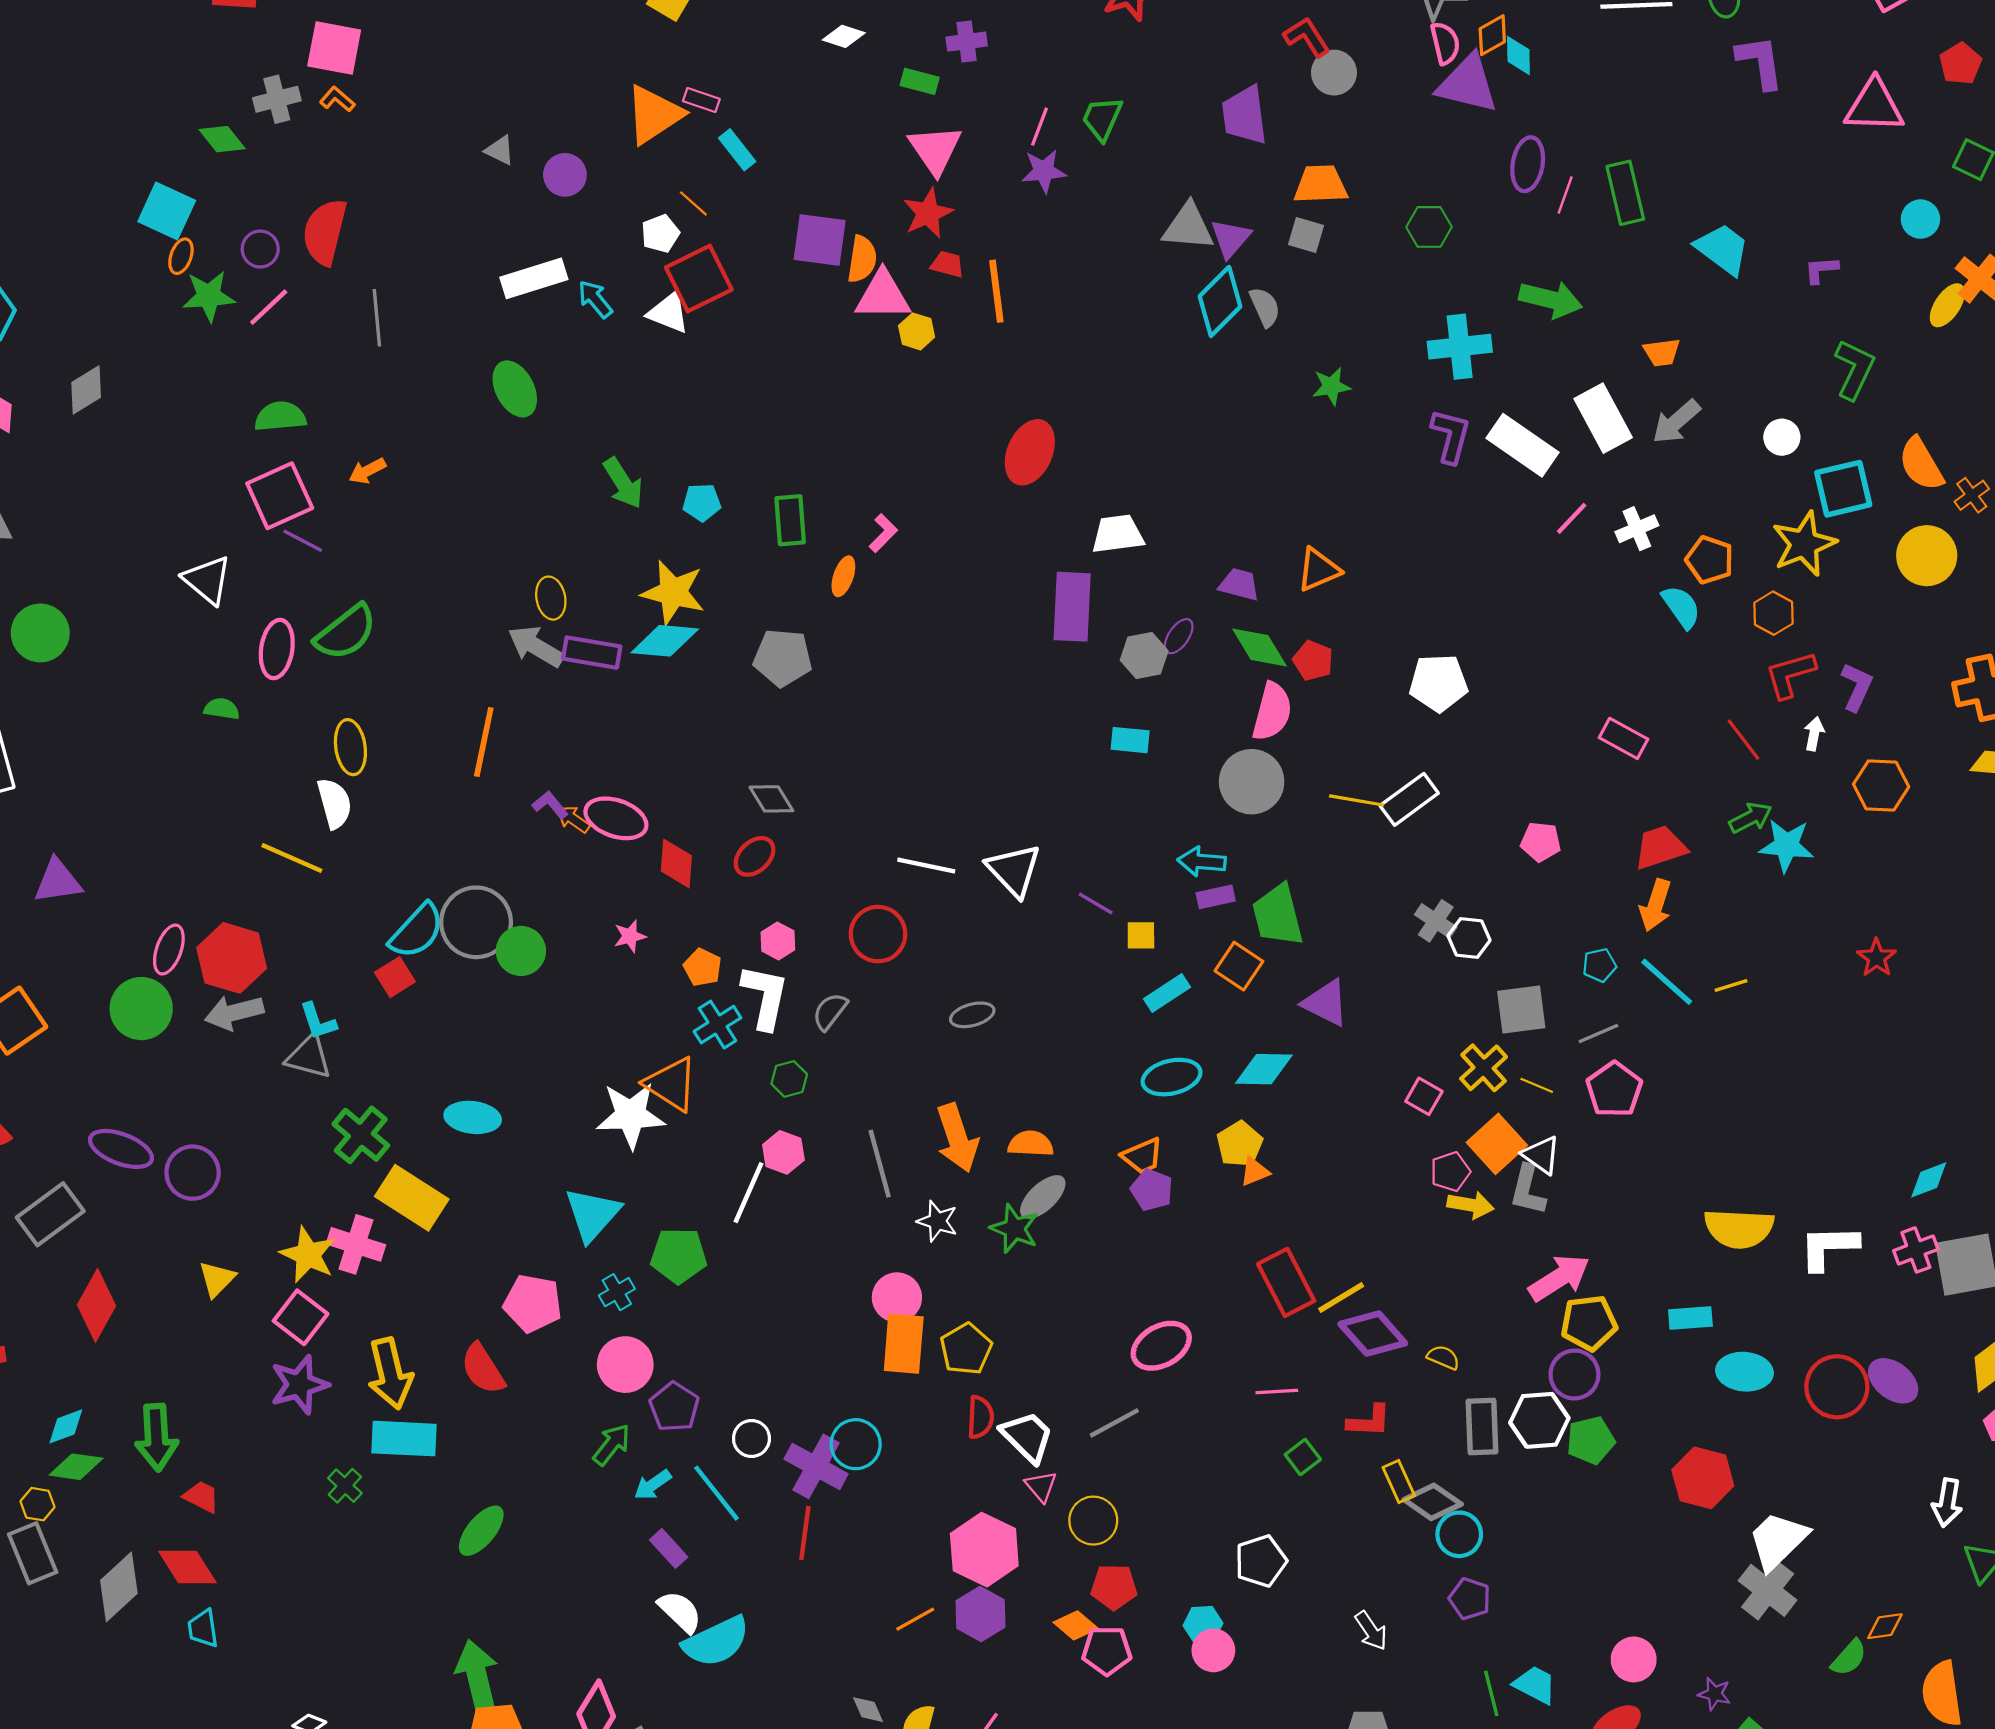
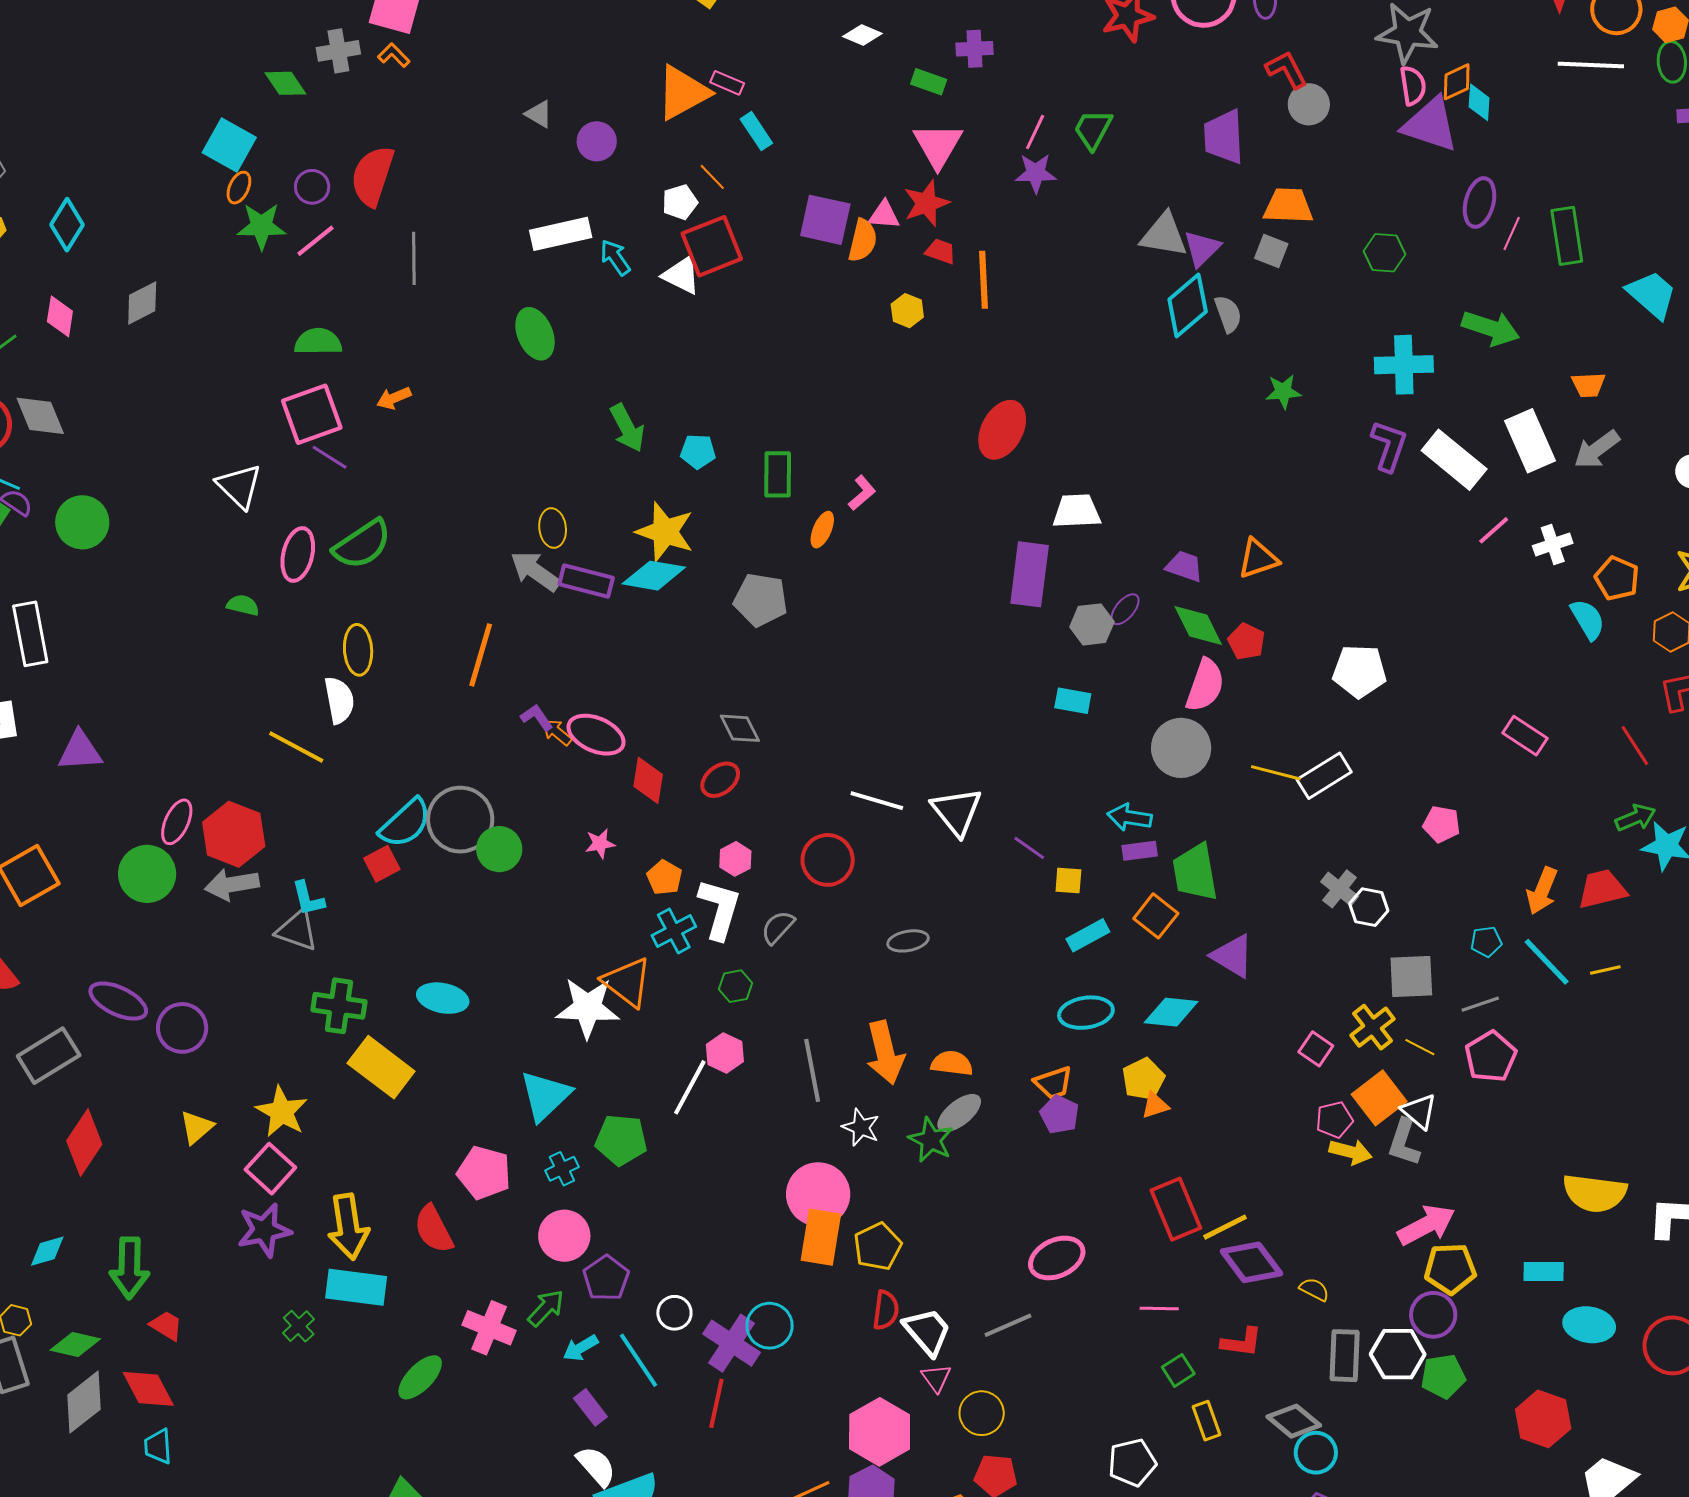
pink triangle: (883, 296) -> (884, 215), moved, size x0.6
red trapezoid: (1660, 847) -> (1602, 889), moved
green cross: (361, 1135) -> (339, 1006), turned -36
pink cross: (356, 1244) -> (489, 1328), moved
pink circle: (897, 1297) -> (818, 1194), size x1.4
green diamond: (76, 1467) -> (75, 1345), moved
yellow rectangle: (1399, 1482) -> (1207, 1421), moved

